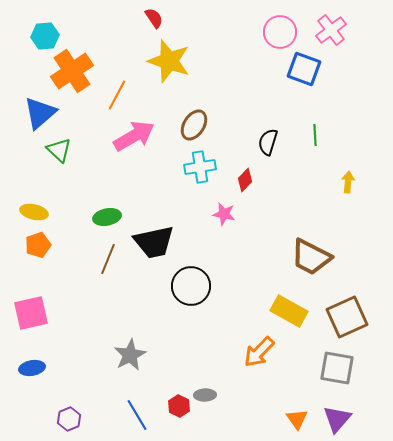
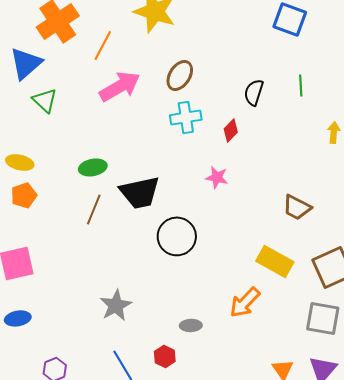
pink star: (224, 214) -> (217, 177), moved
brown trapezoid: (311, 257) -> (297, 207), size x0.7
gray ellipse: (205, 395) -> (191, 325), moved

